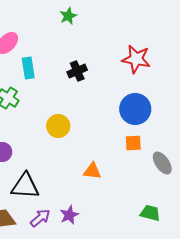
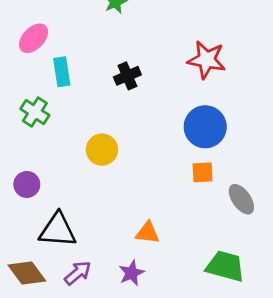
orange triangle: (92, 171) -> (148, 233), moved
green trapezoid: (150, 213) -> (225, 266), size x1.4
purple star: (69, 215) -> (131, 273), moved

